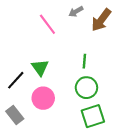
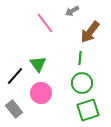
brown arrow: (101, 20) -> (90, 32), moved

